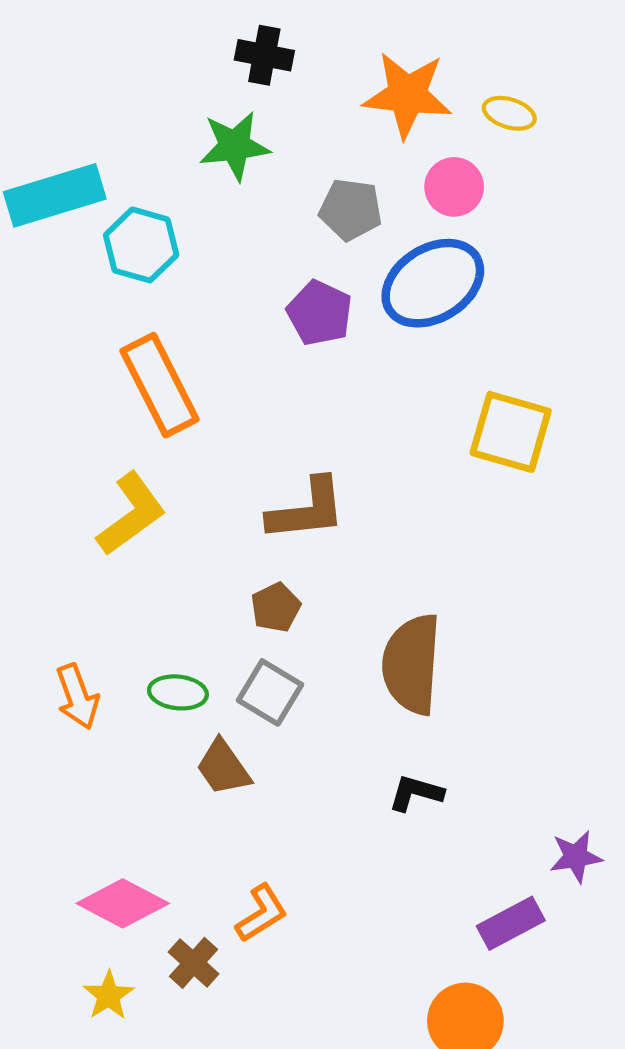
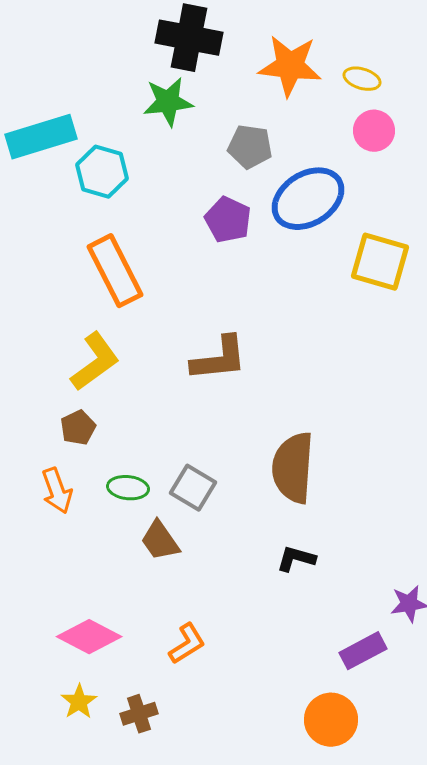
black cross: (264, 55) -> (189, 38), size x1.6
pink circle: (454, 187) -> (374, 131), moved
yellow square: (511, 432) -> (380, 262), moved
brown pentagon: (276, 607) -> (78, 428), moved
brown cross: (194, 963) -> (139, 714), moved, turned 30

